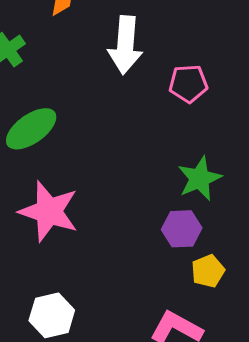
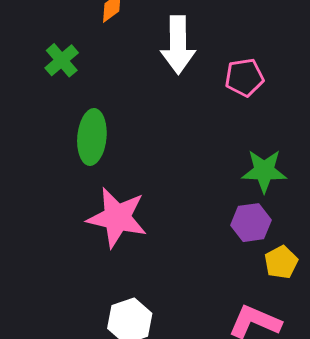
green ellipse: (31, 129) -> (92, 137), turned -44
green star: (200, 178) -> (264, 171), turned 30

